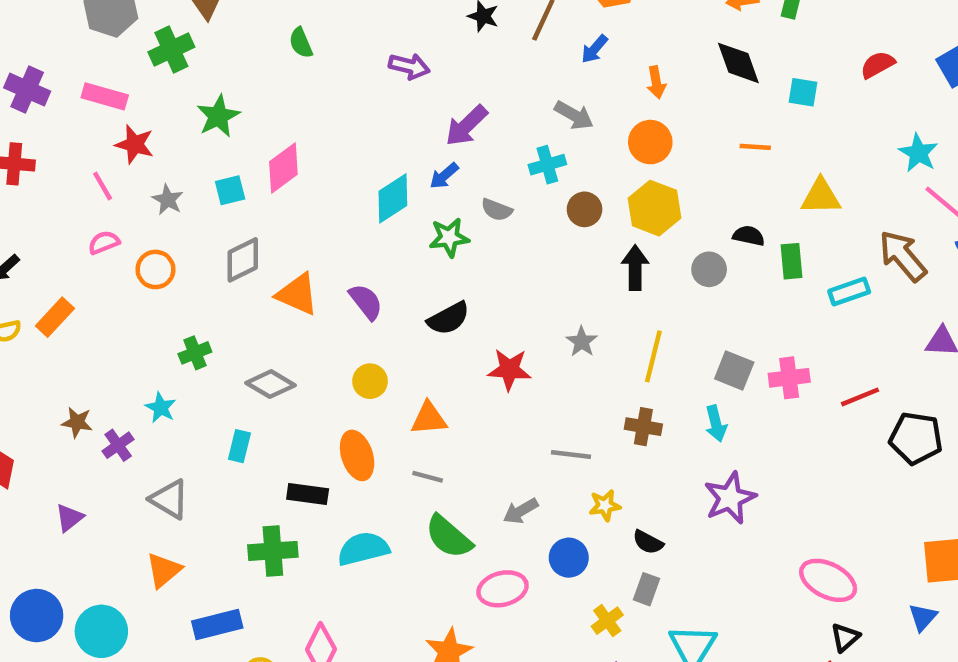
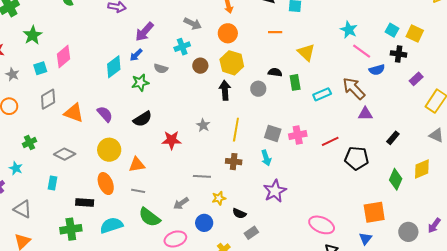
yellow triangle: (821, 197) -> (306, 52), turned 48
brown arrow: (903, 256) -> (354, 89), moved
yellow circle: (370, 381) -> (109, 150), size x1.5
gray rectangle: (646, 589) -> (251, 233), moved, turned 40

